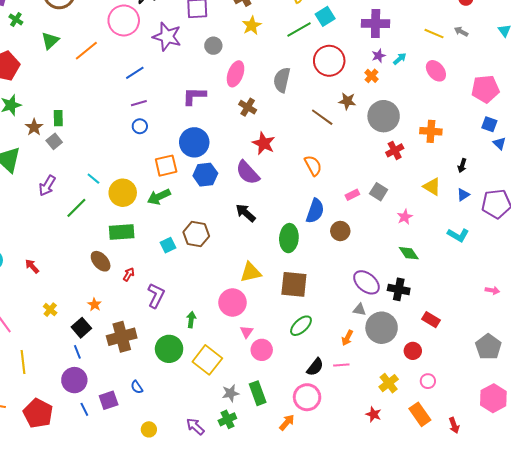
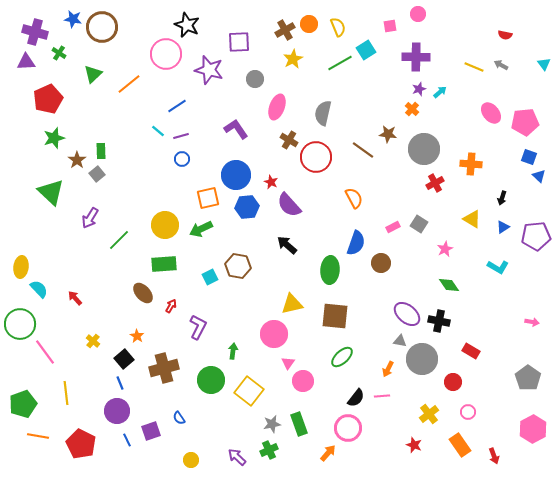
red circle: (329, 61) -> (316, 157), moved
pink ellipse: (436, 71) -> (491, 113), moved
purple L-shape: (194, 96) -> (236, 129), turned 55
red star: (264, 143) -> (271, 182), moved, size x0.6
cyan line: (93, 179) -> (158, 131), moved

